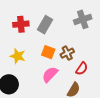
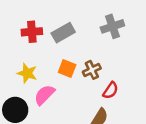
gray rectangle: (45, 25) -> (63, 33), turned 30
pink semicircle: (50, 74) -> (44, 95), moved

